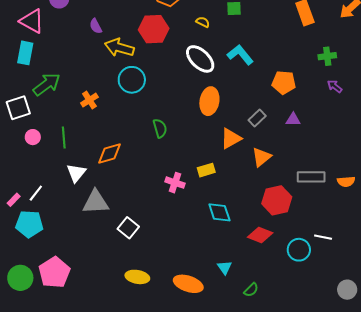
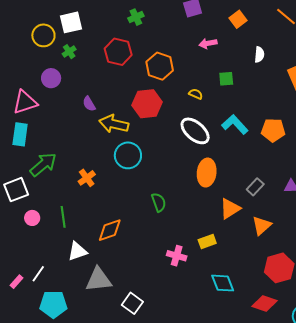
pink triangle: (32, 21) -> (25, 102), turned -44
orange pentagon: (284, 82) -> (273, 130), moved
white triangle: (76, 173) -> (77, 251), turned 35
cyan pentagon: (29, 224) -> (53, 304), moved

